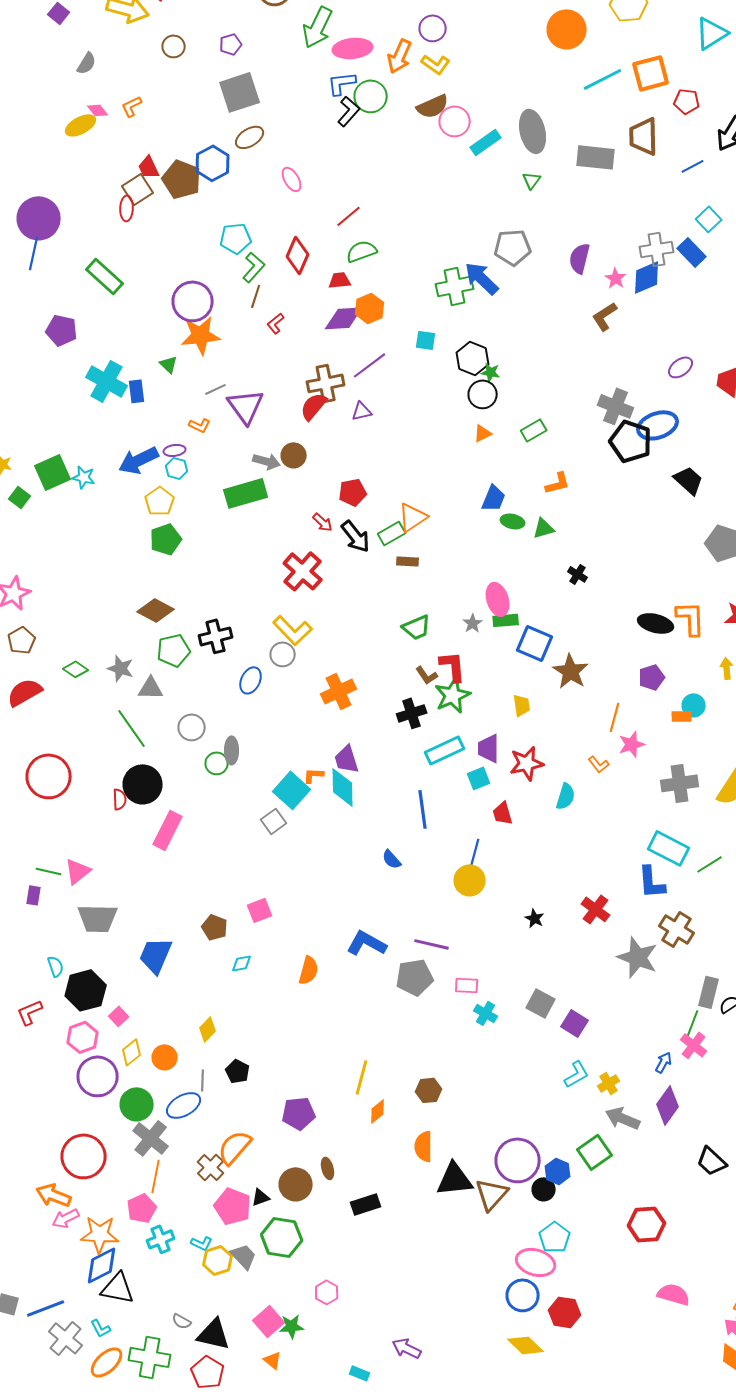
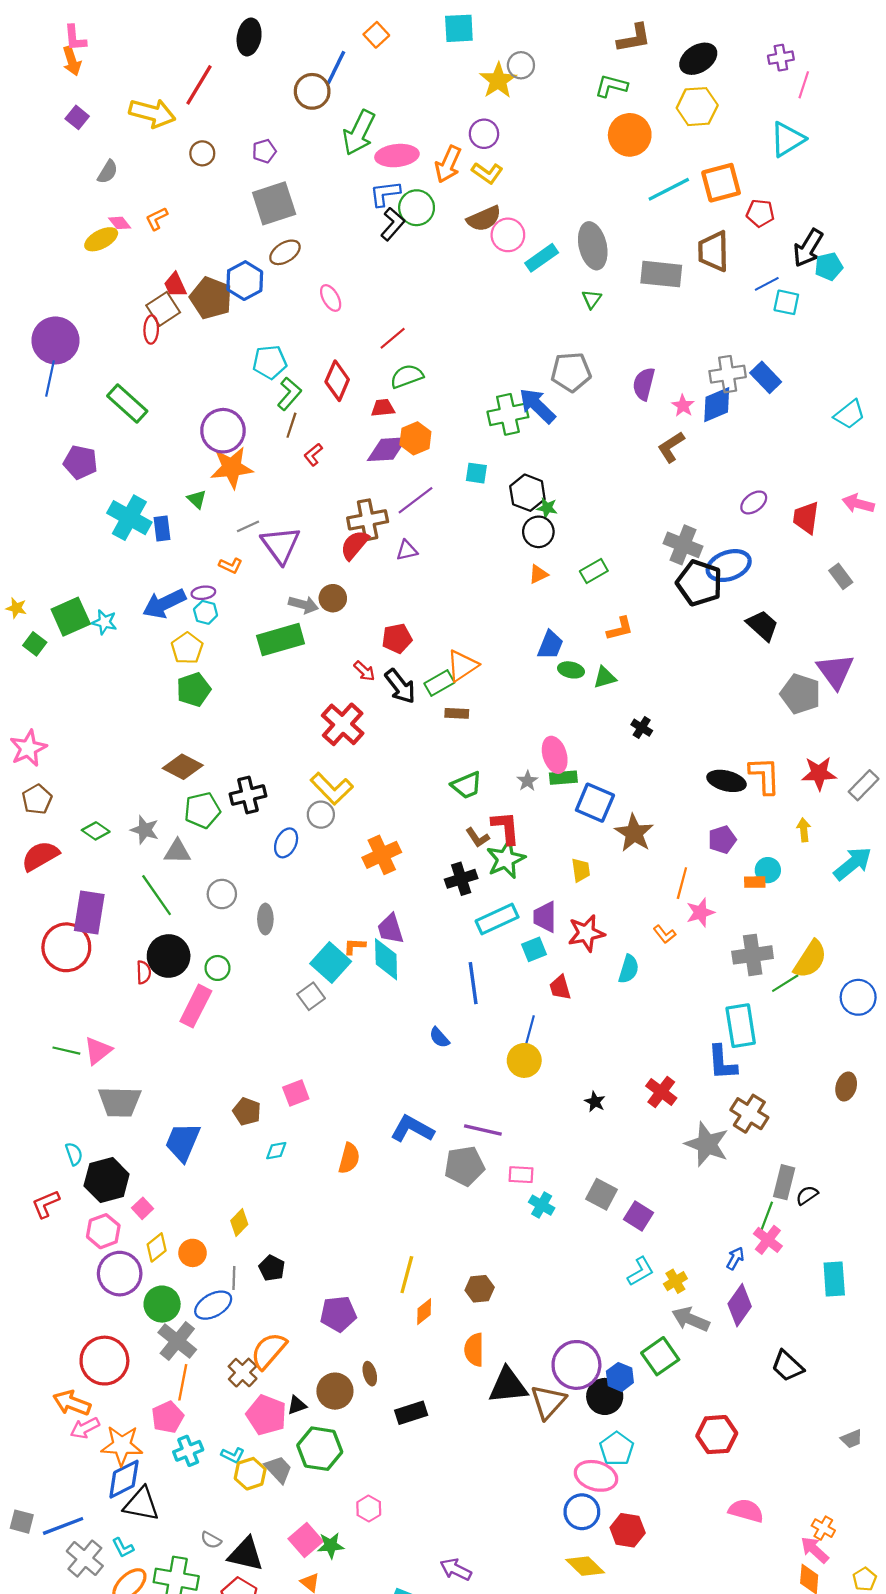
cyan square: (709, 219) -> (786, 302), moved, turned -35
green circle: (217, 763) -> (218, 968), moved
cyan rectangle: (669, 848) -> (741, 1026), turned 54
green line: (710, 864) -> (785, 983), moved
purple rectangle: (34, 895) -> (89, 912), moved, size x2.0
black circle: (544, 1189) -> (605, 1396), size x1.4

